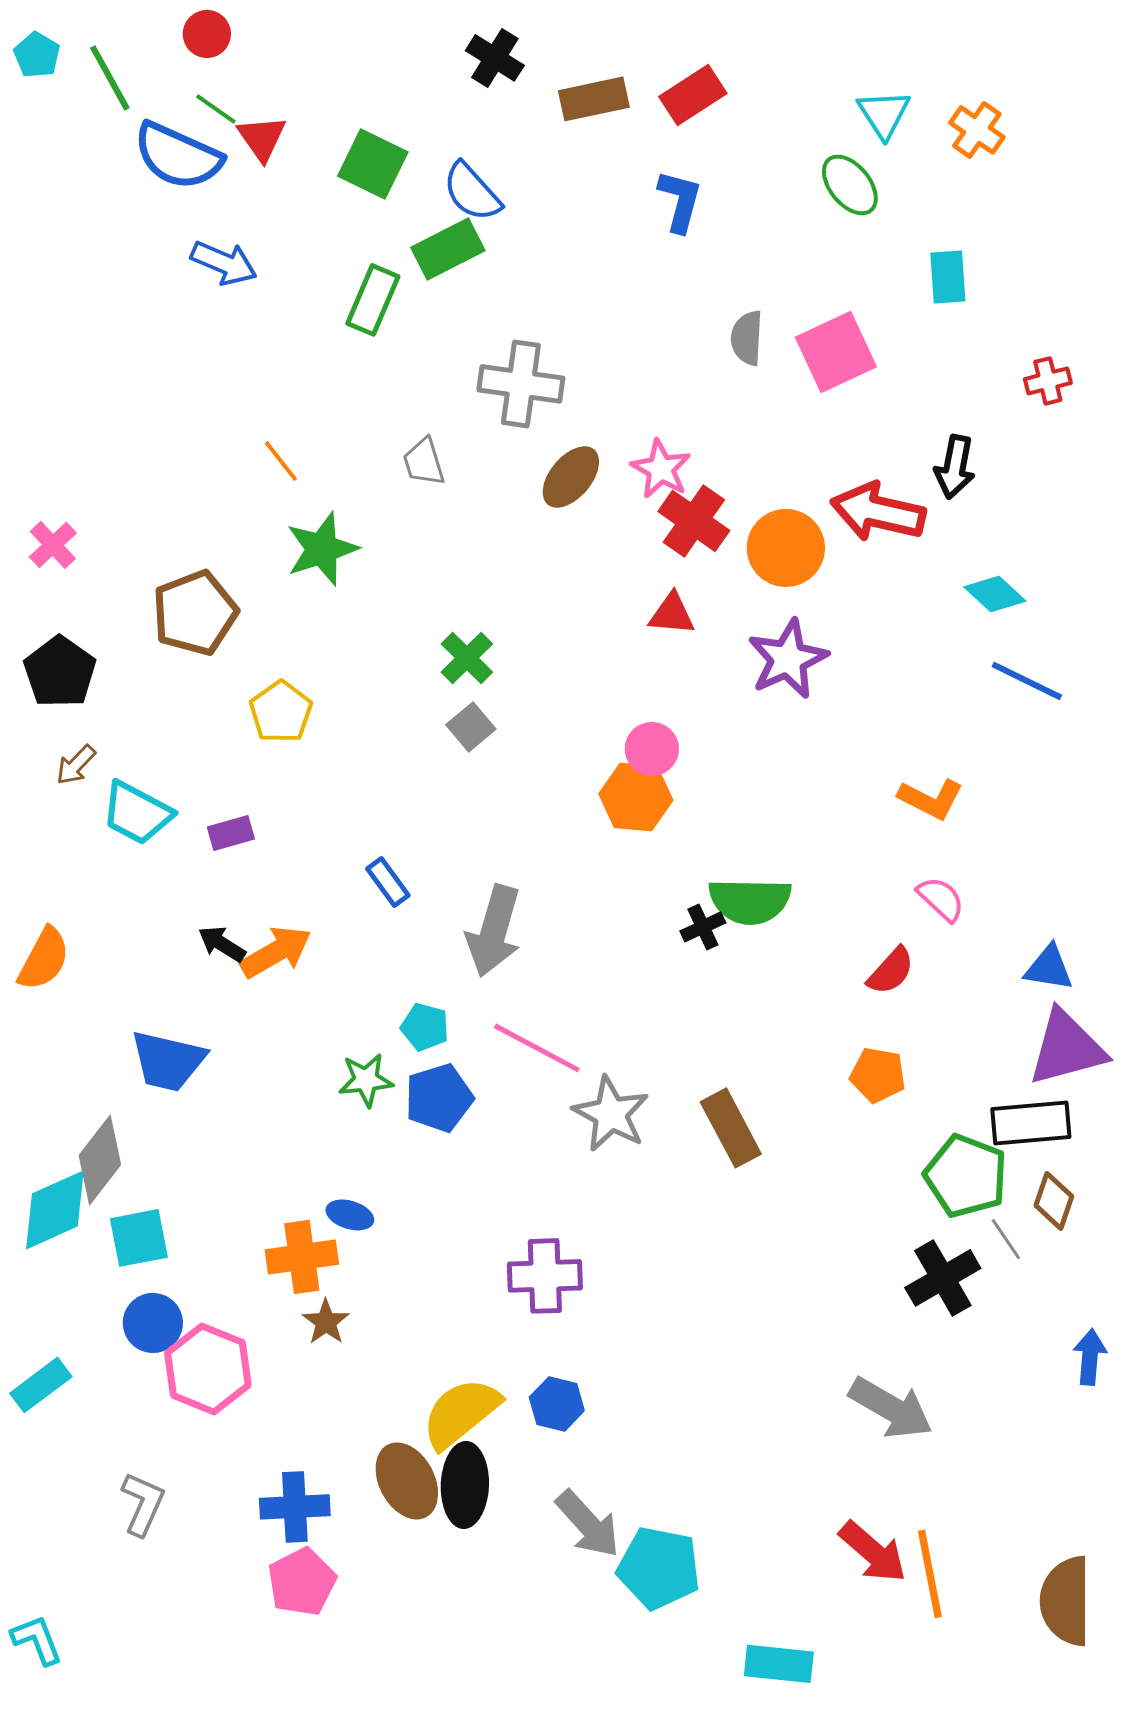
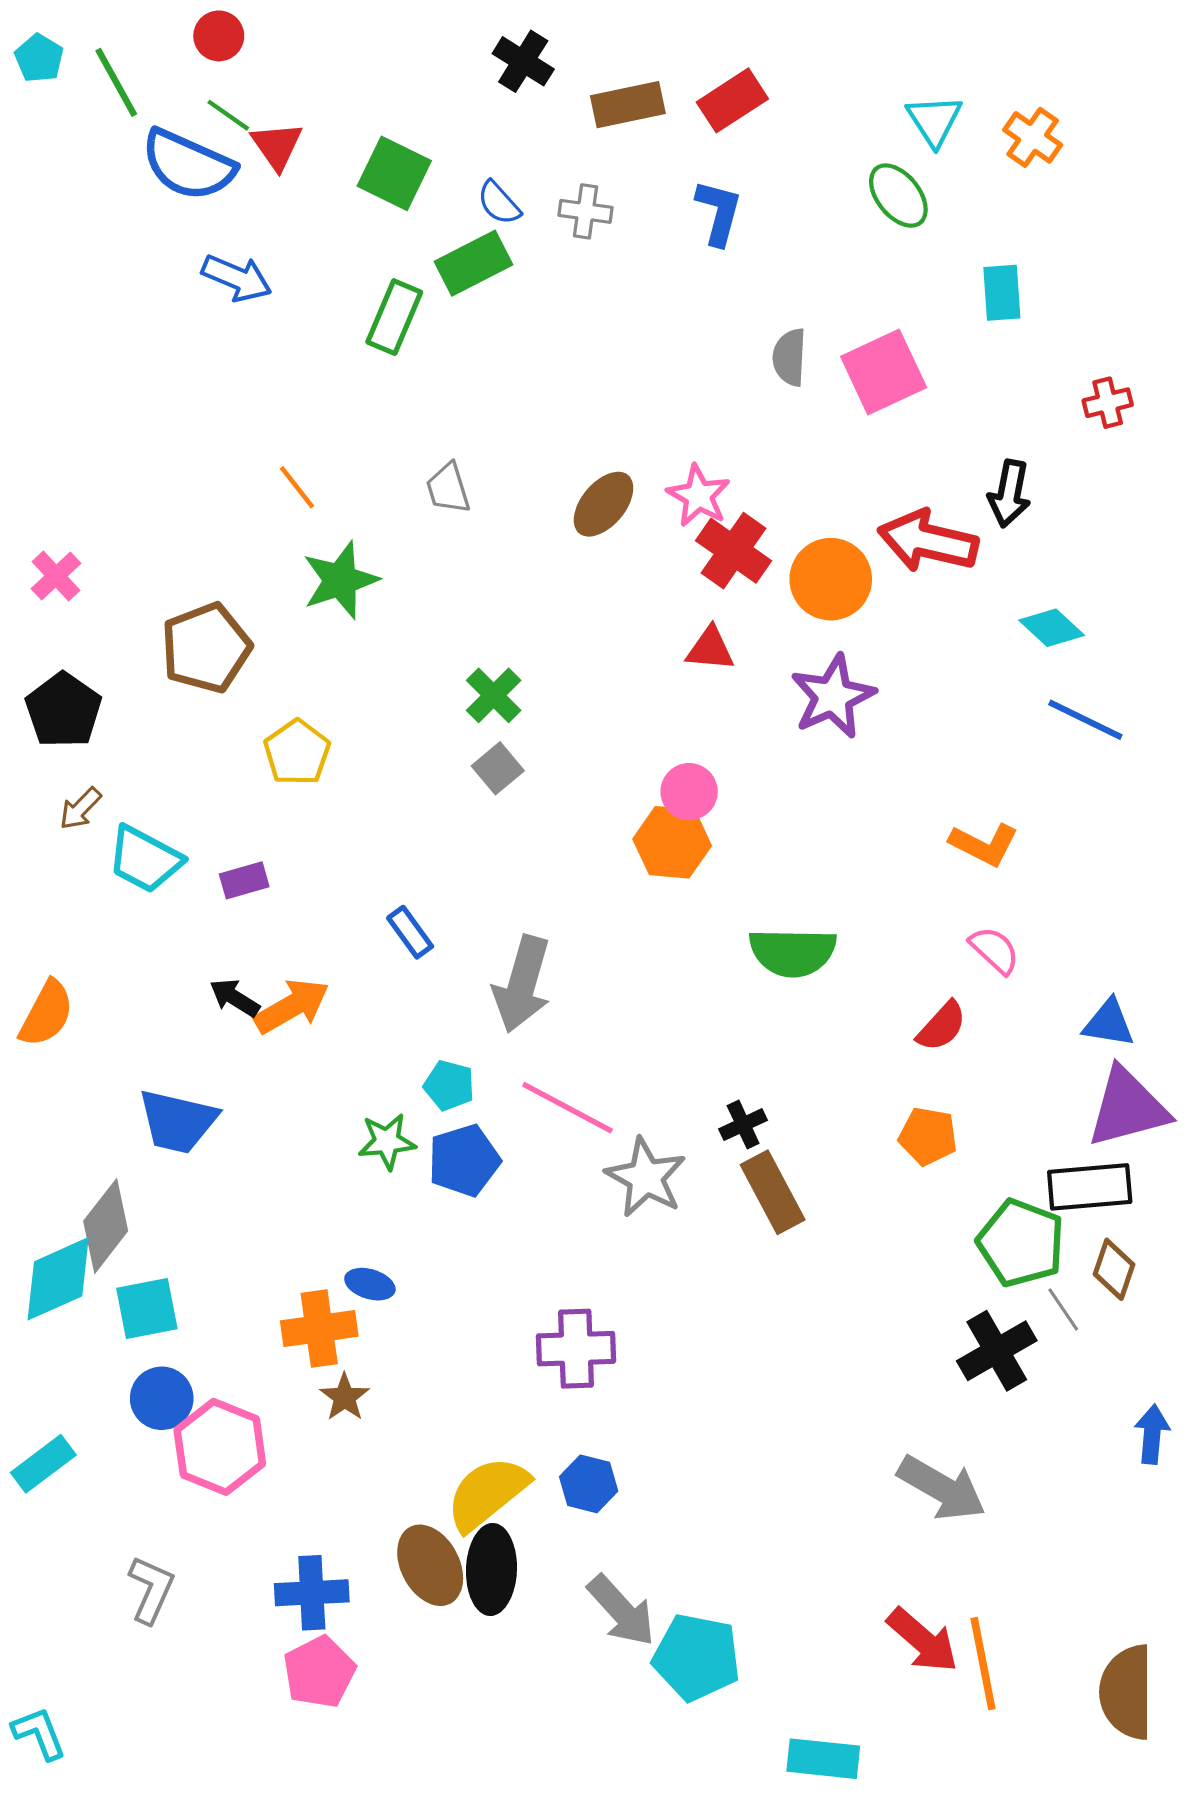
blue semicircle: (472, 192) -> (499, 203), size x0.7
gray cross: (521, 384) -> (586, 211), moved, size x0.6
black cross: (703, 927) -> (743, 1125), moved

